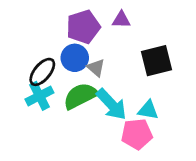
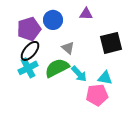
purple pentagon: (83, 27) -> (29, 29), moved
blue circle: (75, 58) -> (53, 20), moved
cyan arrow: (111, 104) -> (79, 74), size x0.7

